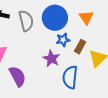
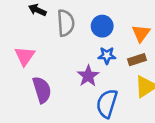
blue circle: (55, 18) -> (102, 26), size x0.7
brown rectangle: (80, 47) -> (137, 60), moved, turned 32

